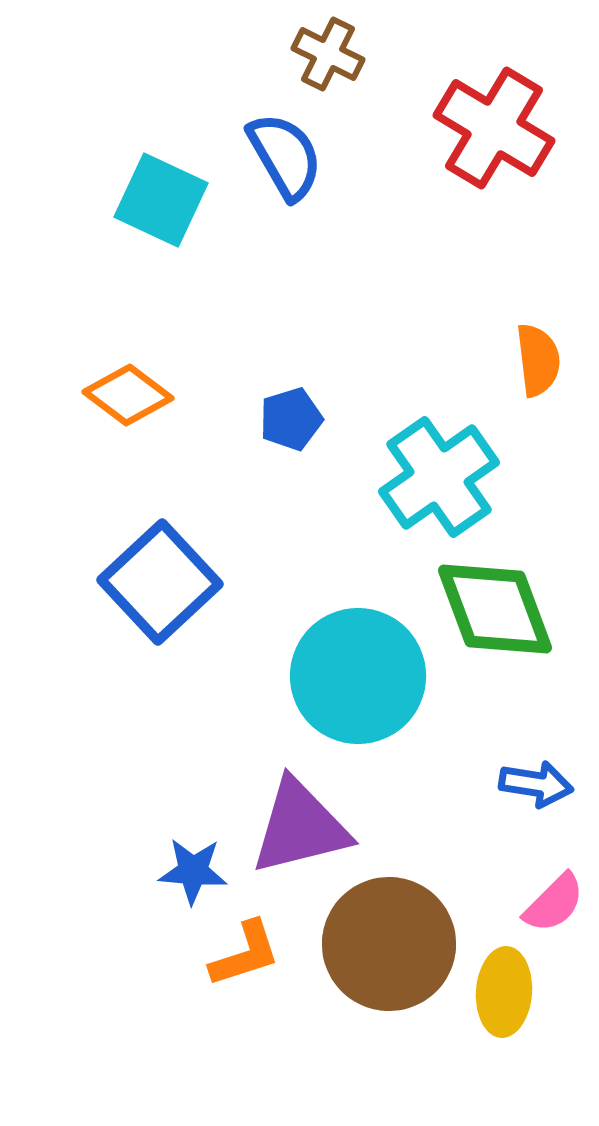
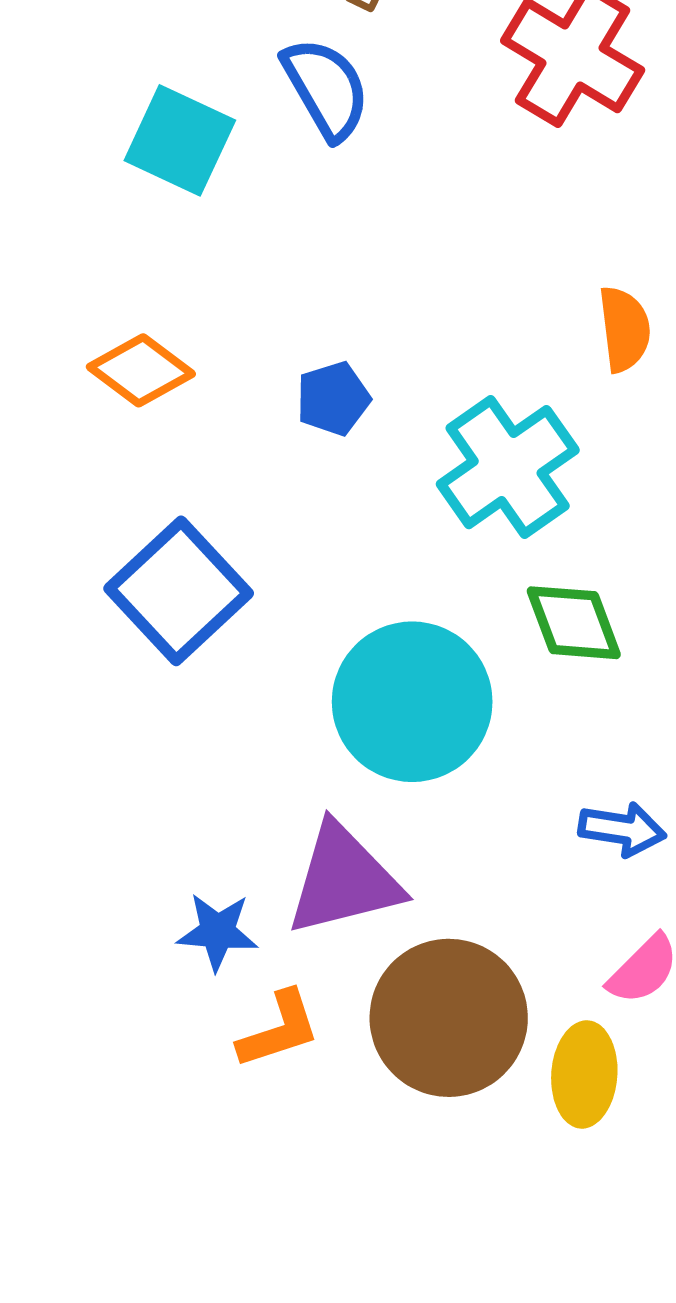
green diamond: (495, 609) -> (574, 623), size x0.7

